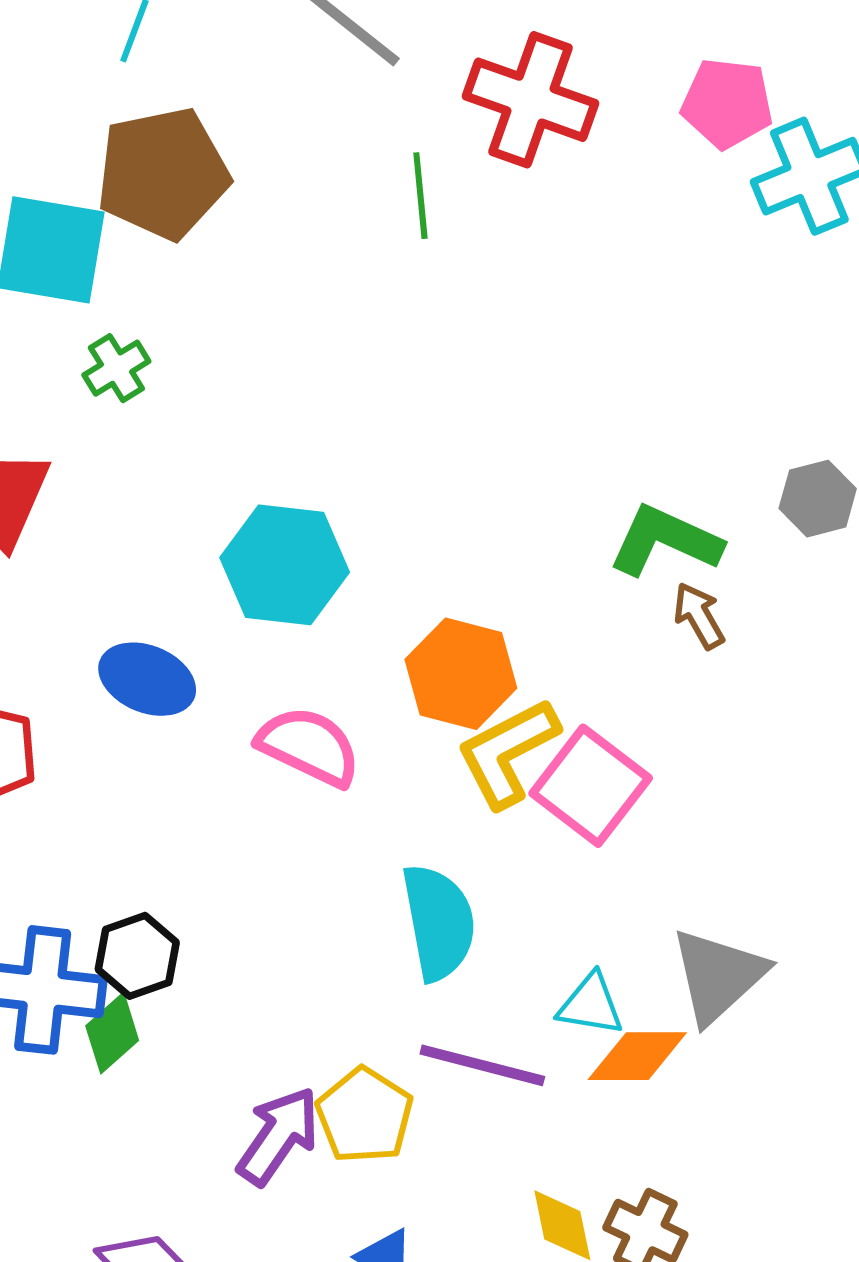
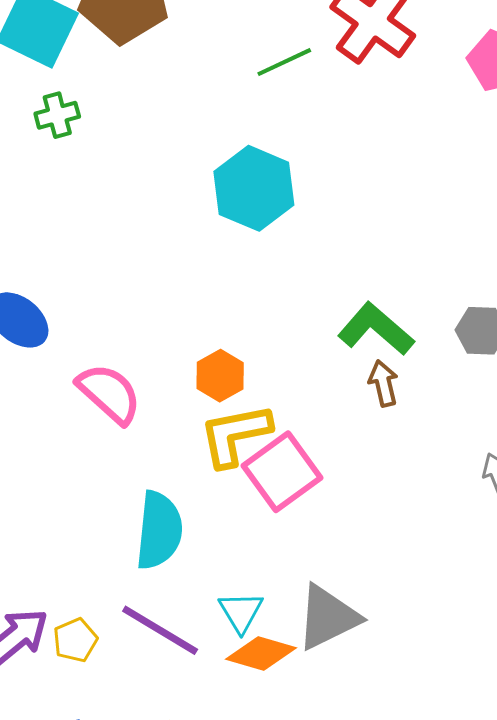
green line: (420, 196) -> (284, 62), turned 54
cyan hexagon: (285, 565) -> (254, 188), moved
orange hexagon: (461, 674) -> (220, 376), size x0.7
cyan triangle: (591, 1005) -> (241, 612), turned 33
yellow pentagon: (365, 1115) -> (75, 640), size x0.7

